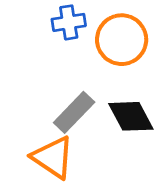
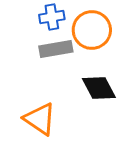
gray rectangle: (74, 112) -> (56, 49), moved, turned 36

